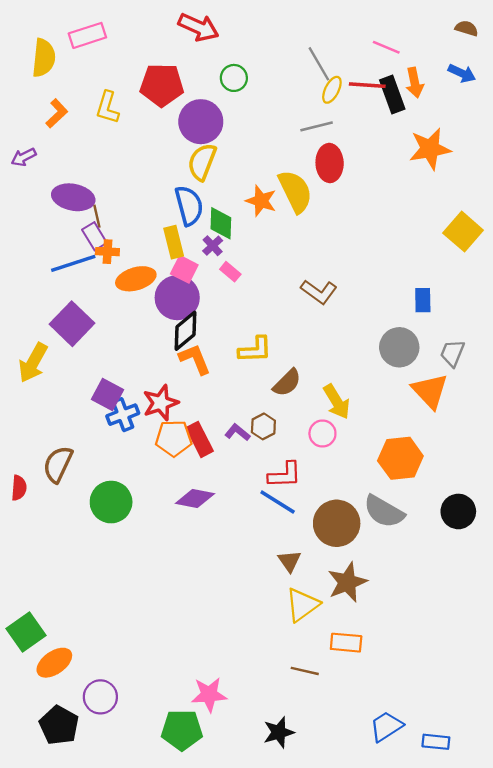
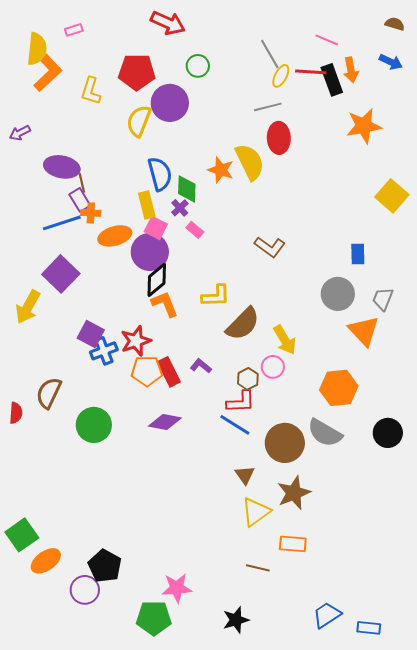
pink rectangle: (87, 35) -> (74, 30), size x0.6
orange L-shape: (57, 113) -> (48, 73), moved, size x1.5
yellow semicircle: (202, 162) -> (139, 121), moved
brown semicircle: (287, 383) -> (243, 324), size x1.4
brown hexagon: (263, 426) -> (248, 379), moved
black pentagon: (59, 725) -> (105, 566), moved

